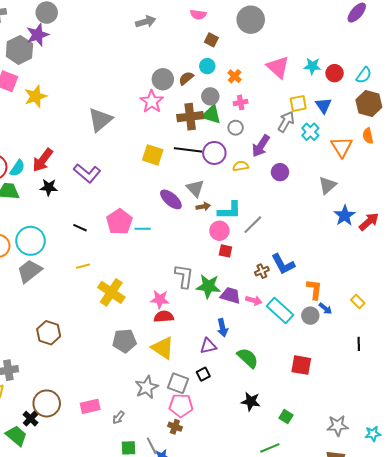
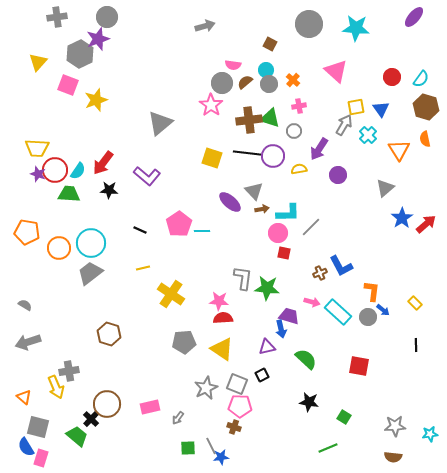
pink semicircle: (198, 15) -> (233, 65), moved
cyan star: (312, 66) -> (356, 28), moved, size x1.5
gray circle: (210, 96) -> (269, 84), moved
purple trapezoid: (231, 295) -> (289, 316), moved

